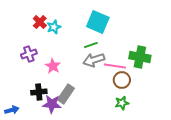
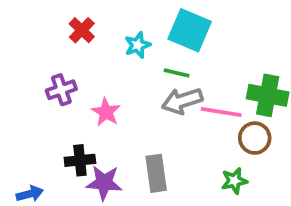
cyan star: (54, 27) -> (138, 45), moved
green line: (91, 45) -> (177, 73), turned 32
brown circle: (122, 80) -> (255, 138), moved
gray rectangle: (66, 94) -> (156, 173), moved, turned -42

